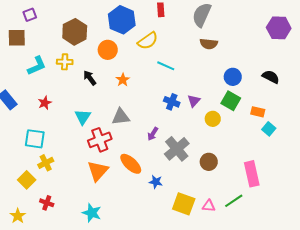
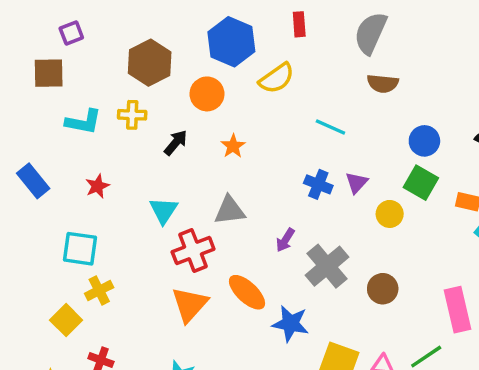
cyan L-shape: (37, 66) -> (83, 122), turned 35
cyan line: (166, 66) -> (330, 127), moved
black arrow: (90, 78) -> (176, 143), turned 77
blue star: (156, 182) -> (290, 324), size x1.5

